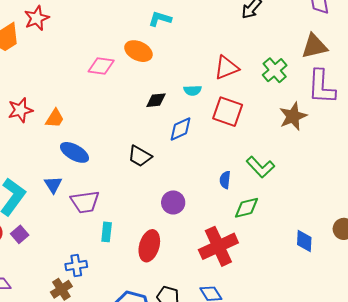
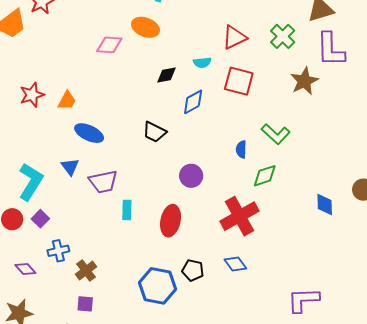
blue cross: (76, 265) -> (58, 251), moved

